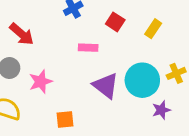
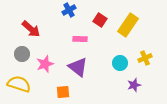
yellow rectangle: (153, 29) -> (128, 25), size x1.6
cyan circle: (142, 80) -> (120, 63), size x0.6
purple triangle: (106, 86) -> (78, 67), moved

